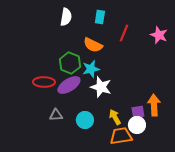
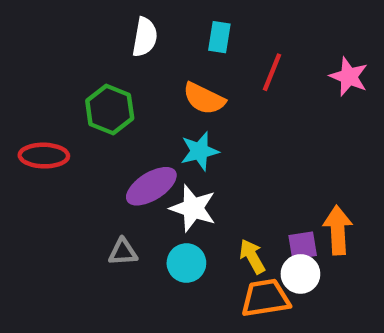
green hexagon: (70, 63) -> (110, 109), moved
red ellipse: (44, 82) -> (44, 156), moved
white star: (101, 87) -> (193, 208), moved

